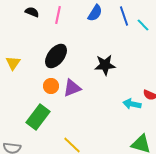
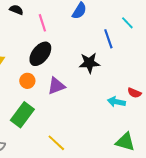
pink line: (58, 15) -> (42, 23), moved, turned -30
blue line: (124, 16) -> (108, 39), moved
orange circle: (51, 86) -> (27, 81), moved

